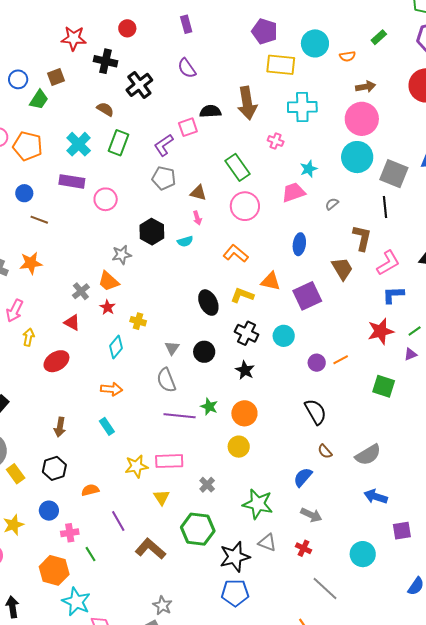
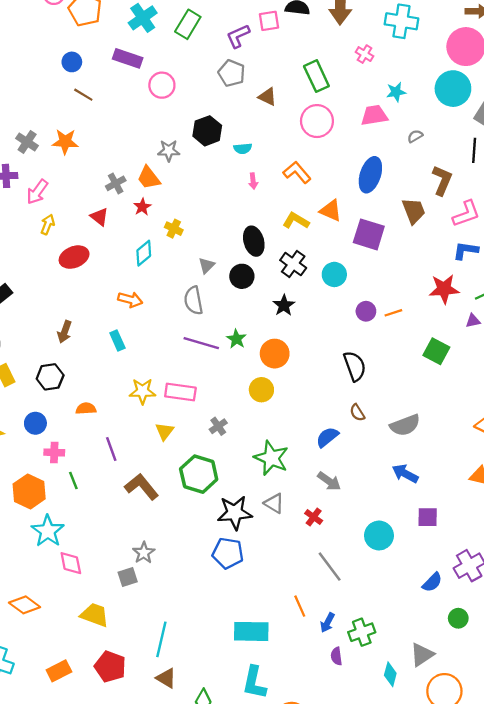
pink arrow: (197, 218) -> (253, 181), moved
blue ellipse: (299, 244) -> (370, 175), size x1.4
purple square: (307, 296) -> (369, 234), turned 32
black ellipse: (208, 303) -> (254, 241), moved

